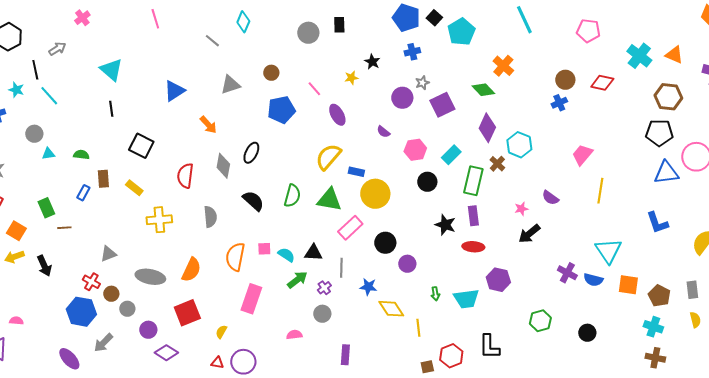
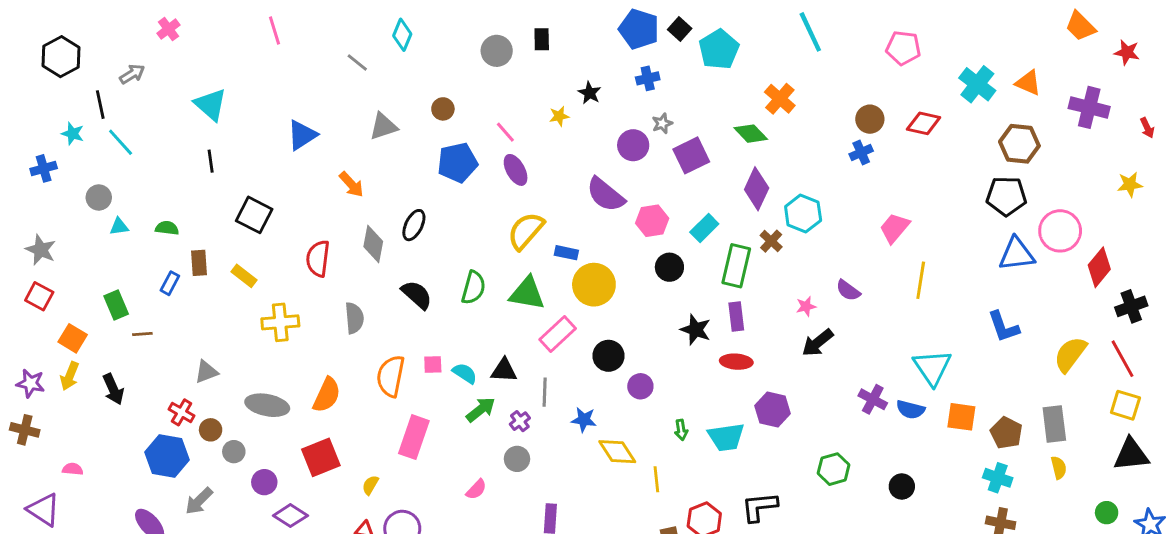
purple ellipse: (337, 115) -> (516, 170), moved
purple semicircle: (383, 132) -> (606, 195), size x2.0
yellow arrow: (14, 257) -> (70, 376), turned -48
gray rectangle: (692, 290) -> (1054, 424), size x1.4
pink semicircle: (294, 335) -> (476, 489), turned 140
black L-shape: (489, 347) -> (760, 507), turned 84

